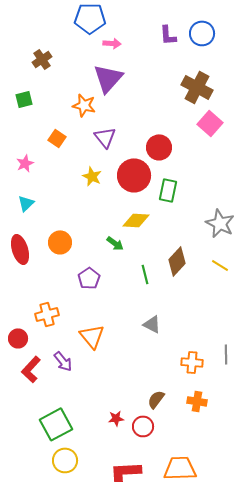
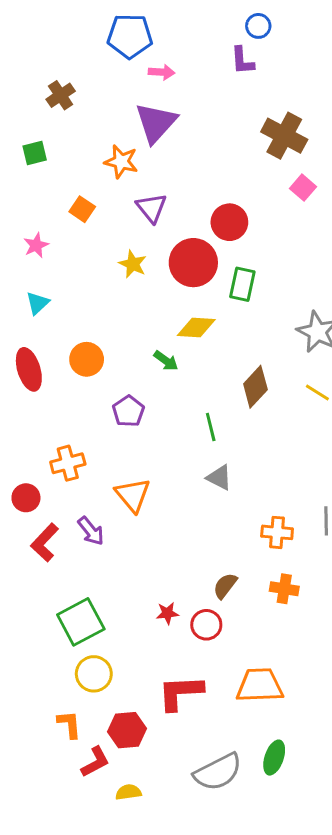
blue circle: (202, 33) -> (258, 26), moved, size x0.7
pink square: (210, 123) -> (303, 188), size x0.7
green line: (145, 274) -> (211, 427), moved

